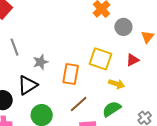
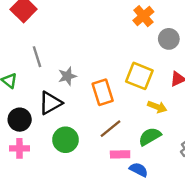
orange rectangle: (71, 74) -> (103, 92), turned -30

